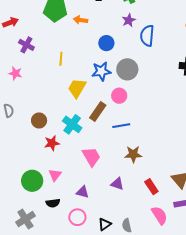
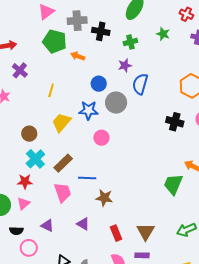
gray circle: (127, 69) -> (116, 103), moved
brown rectangle: (98, 111) -> (63, 163), moved
brown circle: (39, 120) -> (29, 134), moved
cyan cross: (72, 124) -> (35, 159), moved
blue line: (121, 126) -> (87, 178), moved
red star: (52, 143) -> (25, 181), moved
pink circle: (77, 217) -> (29, 248), moved

